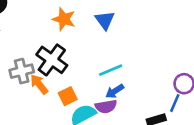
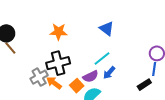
blue triangle: (105, 20) -> (107, 29), moved
black cross: (52, 60) -> (58, 63), turned -35
purple semicircle: (106, 106) -> (91, 76), moved

